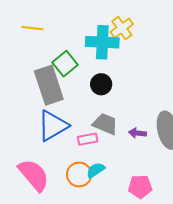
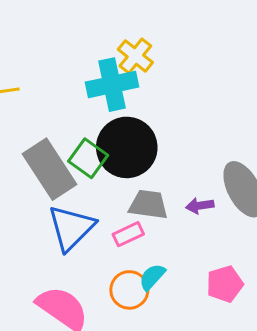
green square: (65, 64) -> (88, 158), moved
black circle: (101, 84) -> (127, 147), size x1.8

